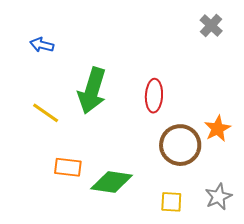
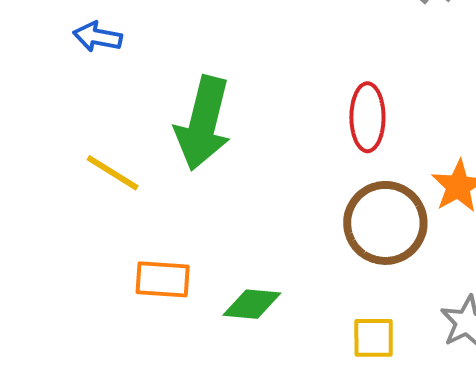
red ellipse: (154, 96) -> (367, 117), moved
green diamond: (112, 182) -> (252, 304), size x0.7

